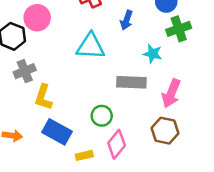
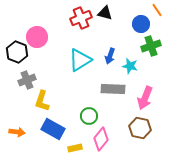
blue arrow: (127, 20) -> (110, 56), moved
cyan triangle: (91, 46) -> (80, 60), turned -35

